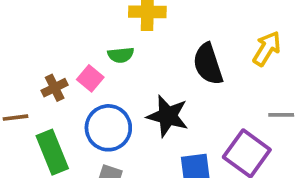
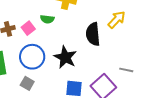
yellow arrow: (267, 49) -> (117, 20), moved

